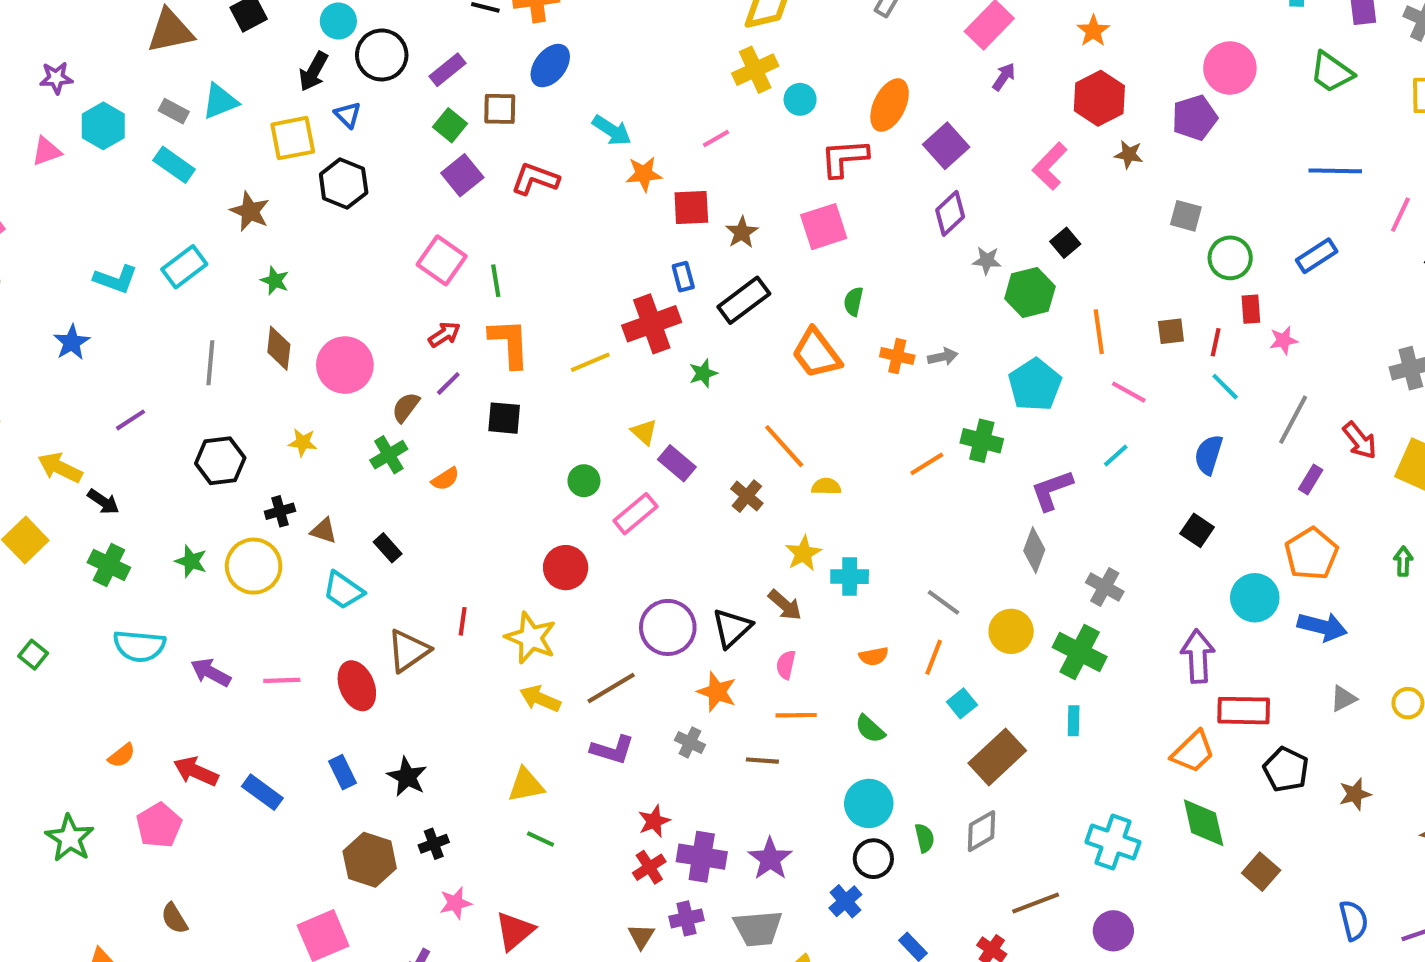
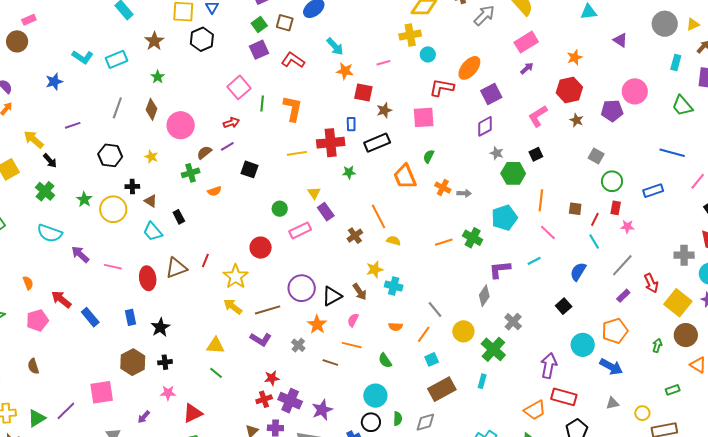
orange L-shape: (509, 343) -> (293, 109), moved
orange semicircle: (122, 756) -> (28, 283), turned -88

